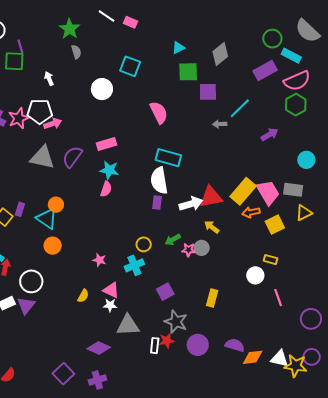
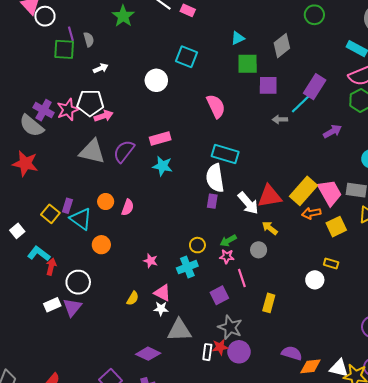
green circle: (272, 39) -> (314, 15), moved
gray semicircle: (76, 52) -> (89, 39), moved
purple rectangle: (265, 70) -> (315, 87), moved, turned -30
white arrow: (49, 79) -> (101, 68), turned 88
pink semicircle: (106, 189) -> (128, 207), moved
white arrow: (191, 204) -> (248, 203), turned 65
cyan triangle: (47, 219) -> (81, 219), moved
pink star: (189, 250) -> (227, 256), moved
pink line: (278, 298) -> (242, 278), moved
purple circle: (198, 345) -> (239, 352), moved

